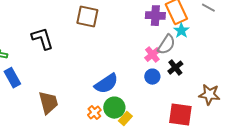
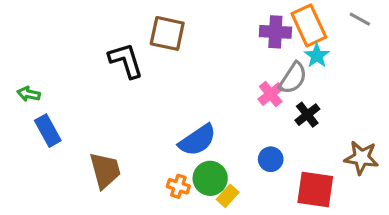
black L-shape: (42, 39) -> (126, 60), moved
blue circle: (152, 77) -> (271, 159), moved
orange cross: (94, 113) -> (178, 186), turned -32

